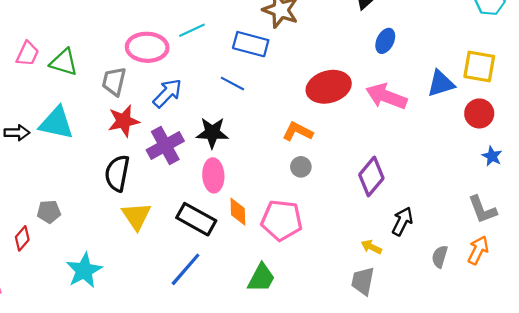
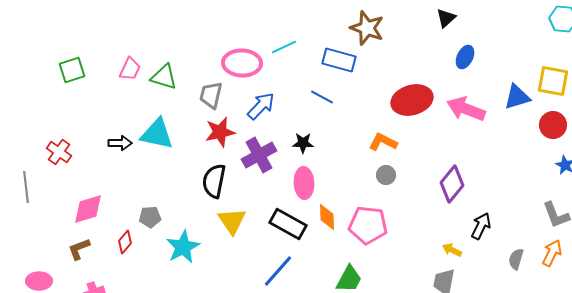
black star: (212, 133) -> (303, 143), size x0.7
cyan star: (84, 270) -> (183, 247), moved

